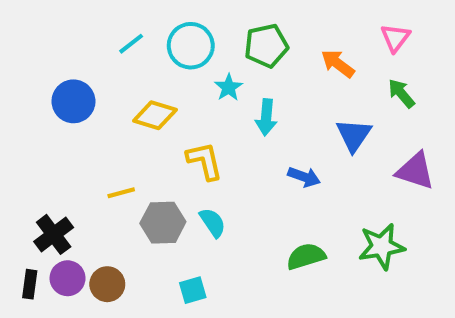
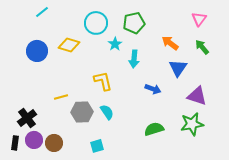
cyan line: (131, 44) -> (42, 12), moved
orange arrow: (338, 64) -> (170, 43), moved
yellow diamond: (155, 115) -> (69, 45), moved
purple triangle: (415, 171) -> (197, 96), moved

